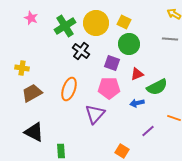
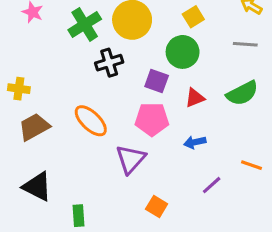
yellow square: (124, 22) -> (193, 17), moved, turned 32
black cross: (81, 51) -> (109, 63), turned 36
green semicircle: (157, 87) -> (242, 93), moved
orange ellipse: (69, 89) -> (91, 121), turned -65
orange square: (122, 151) -> (157, 206), moved

